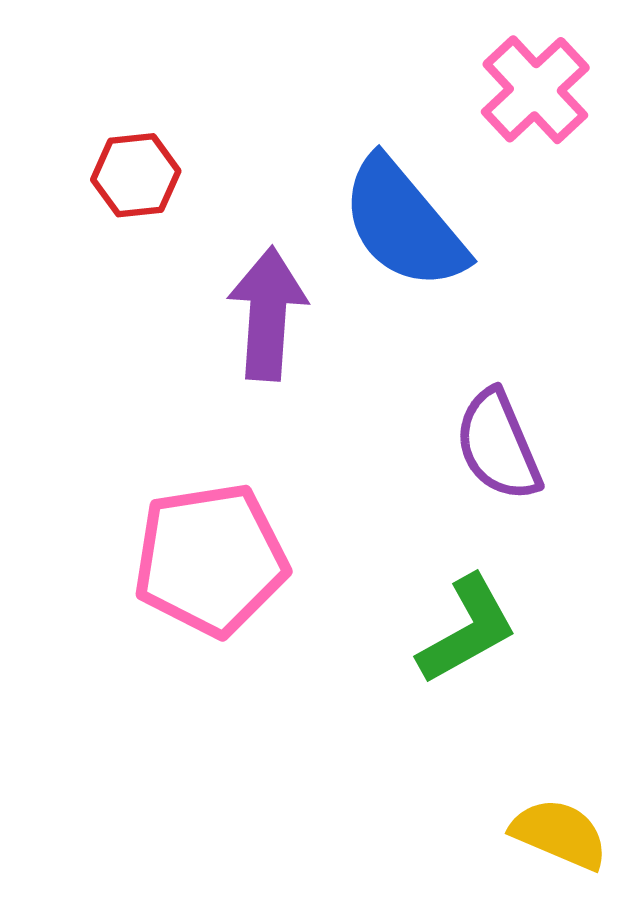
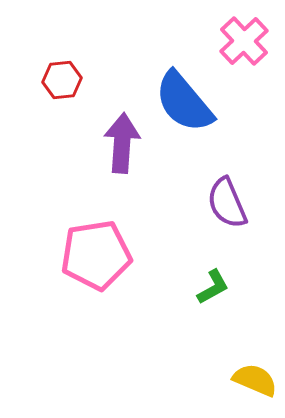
green L-shape: (467, 630) -> (213, 287), size x0.7

